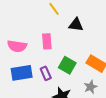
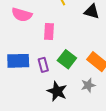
black triangle: (76, 25) -> (92, 12), moved
pink semicircle: (17, 46) -> (22, 15), moved

